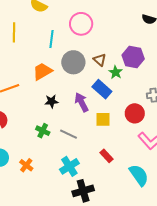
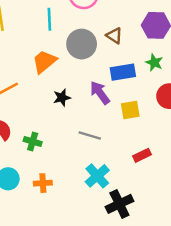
green star: (116, 72) -> (154, 63), moved
blue rectangle: (102, 89) -> (123, 72), turned -42
green cross: (43, 131) -> (33, 142), moved
red rectangle: (107, 156) -> (142, 155), turned -64
orange cross: (26, 165) -> (43, 183), turned -32

